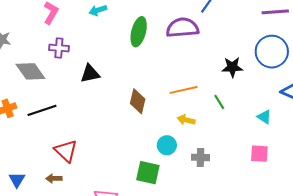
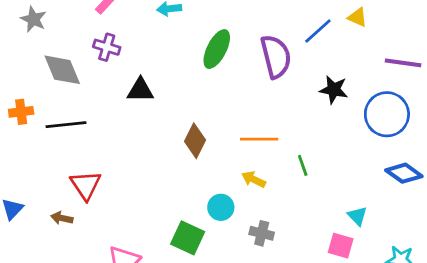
purple semicircle: (182, 28) -> (276, 56), turned 68
black star: (232, 67) -> (334, 90), moved
cyan triangle: (264, 117) -> (357, 216), moved

